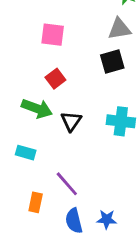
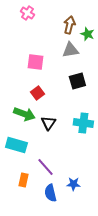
gray triangle: (119, 29) -> (70, 50), moved
cyan rectangle: (26, 153) -> (16, 145), size x1.5
blue star: (107, 219) -> (73, 184), moved

